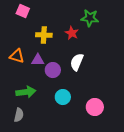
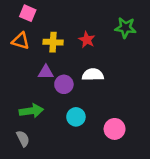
green star: (90, 18) -> (125, 28), moved
orange triangle: (17, 56) -> (20, 41), moved
white semicircle: (77, 62) -> (93, 75), turned 66
gray semicircle: (19, 115) -> (23, 139), turned -40

